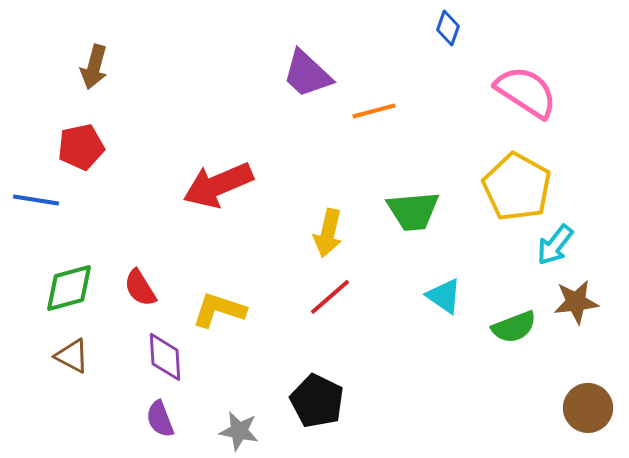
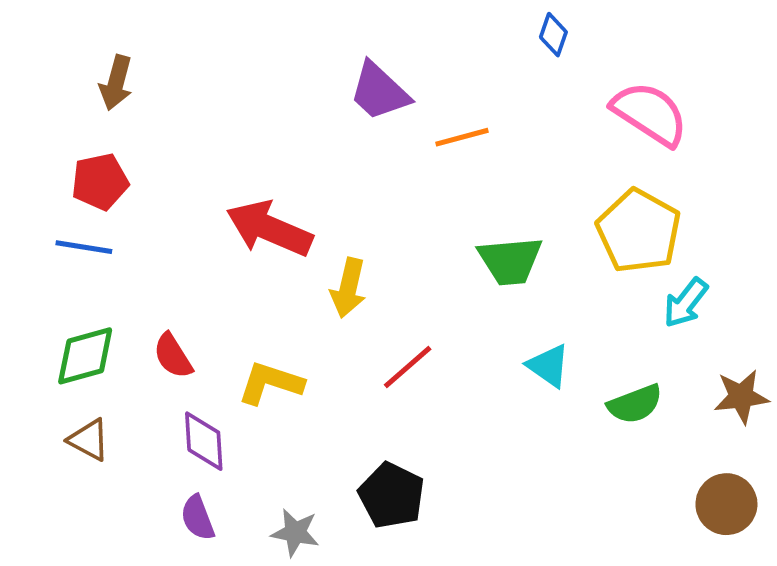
red arrow: (218, 185) -> (269, 229), turned 46
blue line: (36, 200) -> (84, 247), moved
yellow arrow: (328, 233) -> (348, 288), moved
brown star: (576, 302) -> (741, 397), moved

